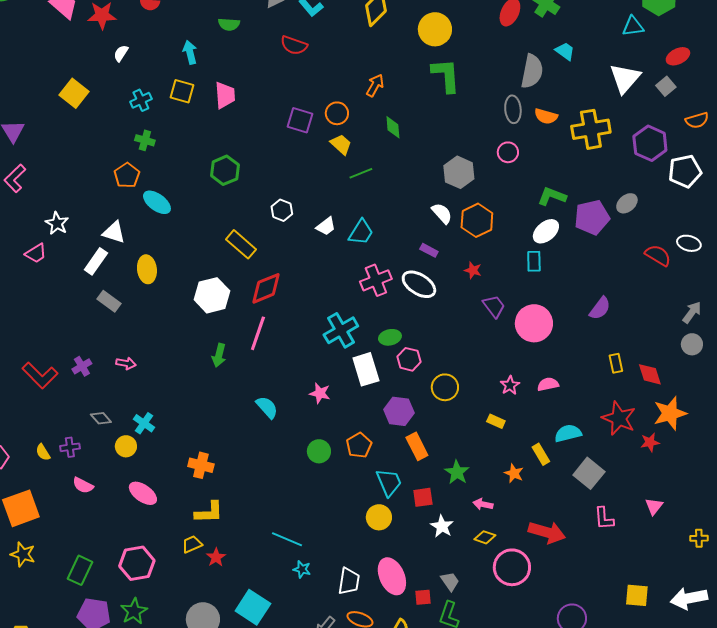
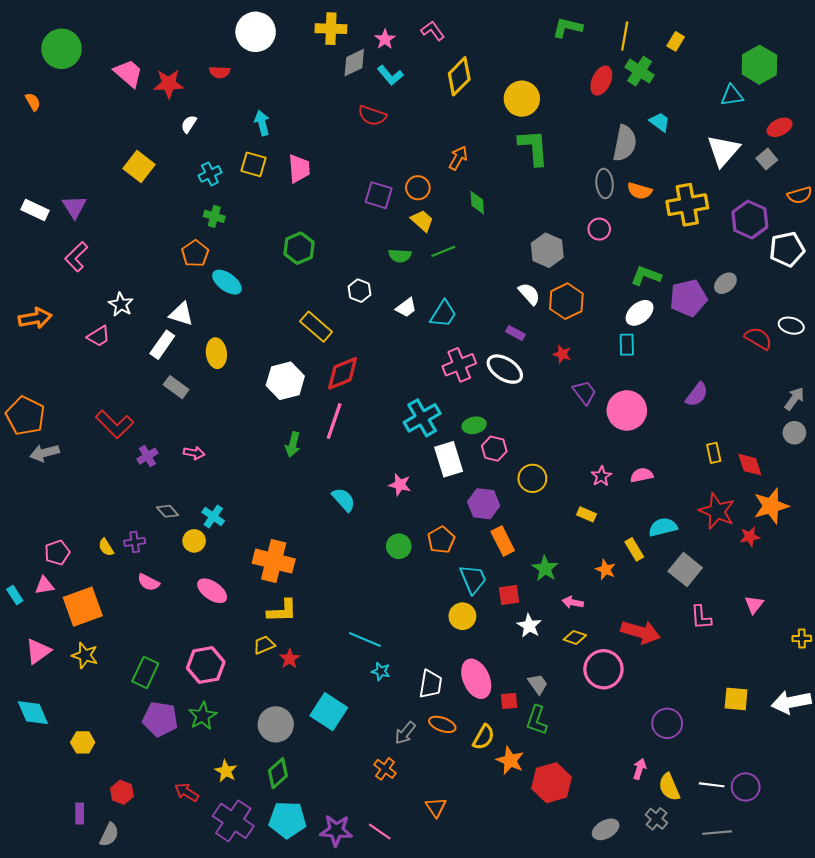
green semicircle: (229, 24) -> (400, 256), moved
red L-shape: (40, 375) -> (115, 424), moved
orange cross: (201, 465) -> (274, 561), size x1.5

